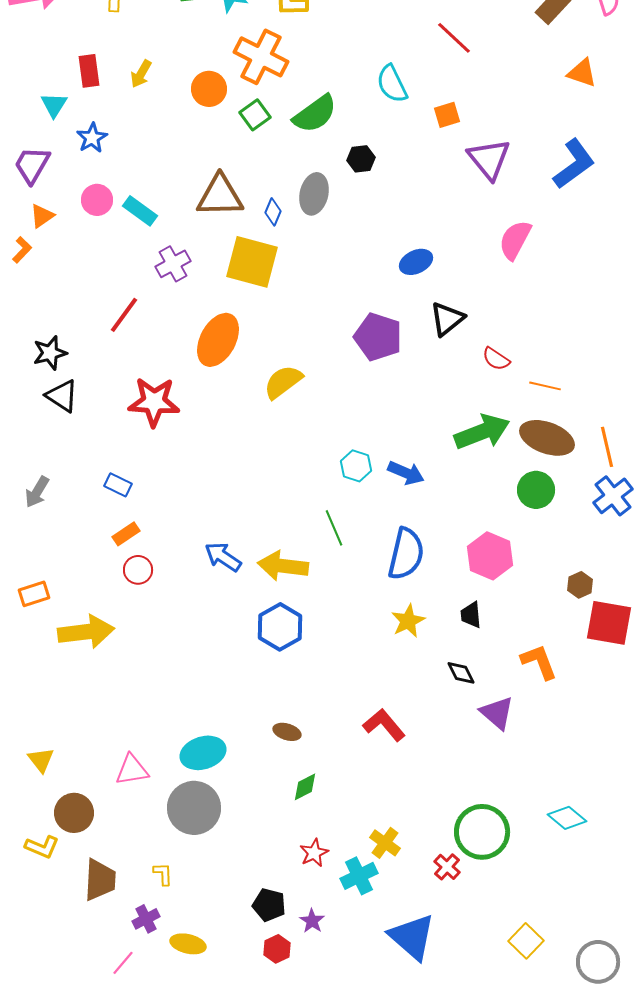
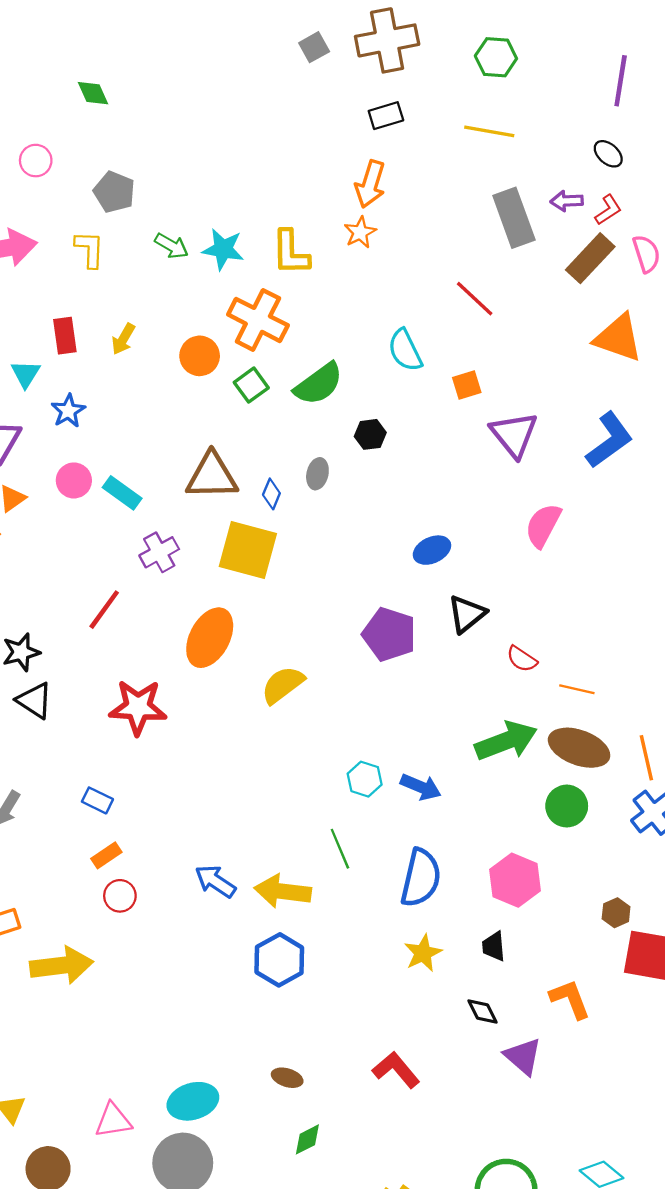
orange triangle: (582, 73) -> (618, 338), size x1.5
gray ellipse: (314, 194) -> (317, 474), size x0.7

